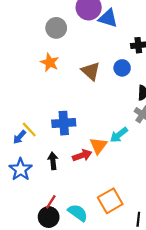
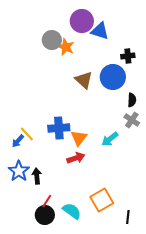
orange star: (50, 62) -> (66, 47), moved
blue circle: (122, 68) -> (113, 77), size x1.6
orange triangle: (98, 146) -> (79, 138), moved
black arrow: (53, 161) -> (37, 176), moved

